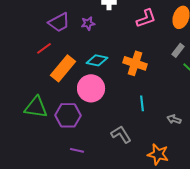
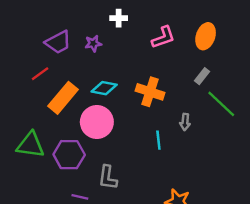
gray arrow: (174, 119) -> (185, 122), moved, turned -104
gray L-shape: (121, 134) -> (108, 178), moved, turned -140

